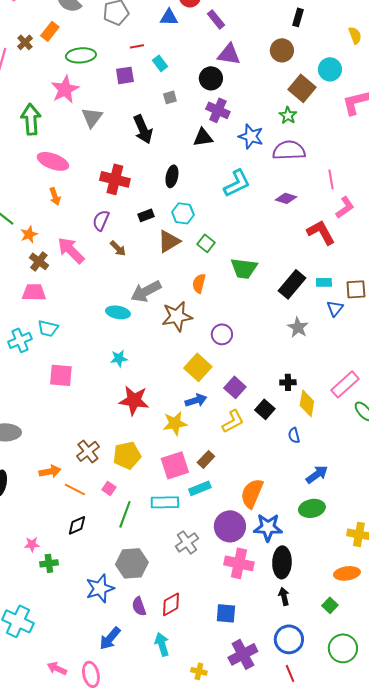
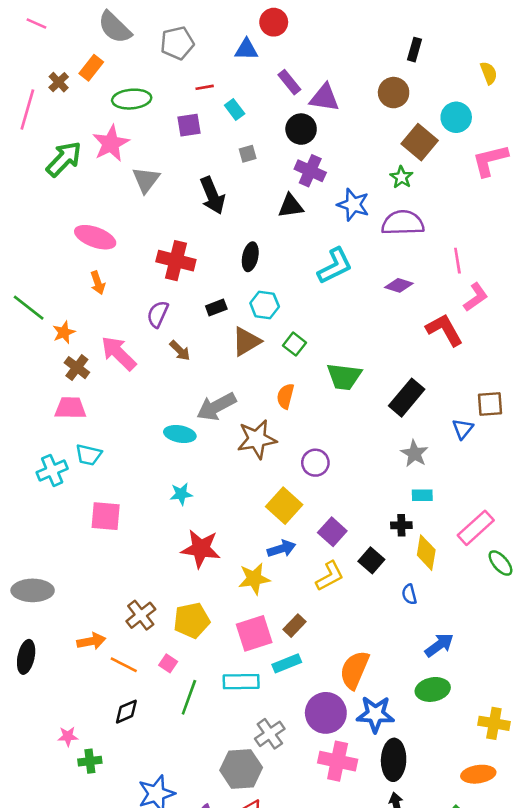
purple rectangle: (216, 19) -> (289, 82), moved
green arrow: (31, 119) -> (64, 159), moved, turned 48
cyan rectangle: (324, 282) -> (422, 495), moved
gray hexagon: (132, 563) -> (241, 769), moved

